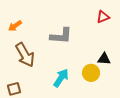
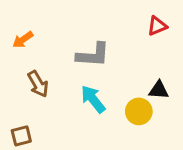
brown arrow: (25, 55) -> (38, 84), size x0.7
cyan arrow: (61, 78) -> (93, 99), moved, turned -72

